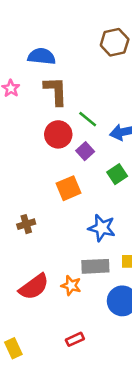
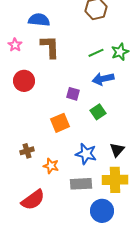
green line: (88, 119) -> (96, 53), moved, turned -63
red circle: (58, 134) -> (24, 81), moved
purple square: (85, 151) -> (73, 94), turned -32
orange star: (71, 286) -> (51, 166), moved

